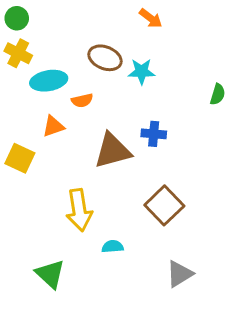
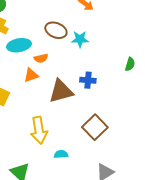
green semicircle: (218, 94) -> (130, 64), moved
orange triangle: (53, 126) -> (31, 75), moved

